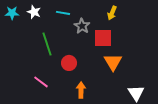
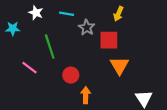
cyan star: (12, 13) -> (13, 29), moved
red circle: (69, 63) -> (71, 75), moved
pink line: (41, 82) -> (30, 68), moved

